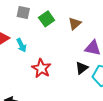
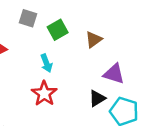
cyan arrow: (21, 45) -> (46, 63), moved

